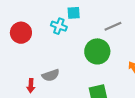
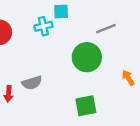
cyan cross: (59, 26) -> (43, 26), turned -35

